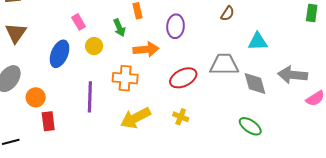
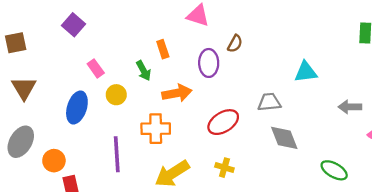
brown semicircle: (227, 14) -> (235, 44), moved
gray trapezoid: (224, 64) -> (269, 102), size x0.7
gray arrow: (293, 75) -> (350, 107), size x0.7
gray diamond: (255, 83) -> (284, 138), moved
green ellipse: (250, 126) -> (334, 170), moved

